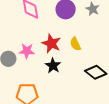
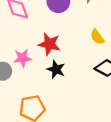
yellow semicircle: (75, 44) -> (97, 37), moved

